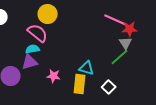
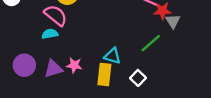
gray triangle: (126, 43) -> (173, 21), moved
purple triangle: (30, 62) -> (53, 69), moved

